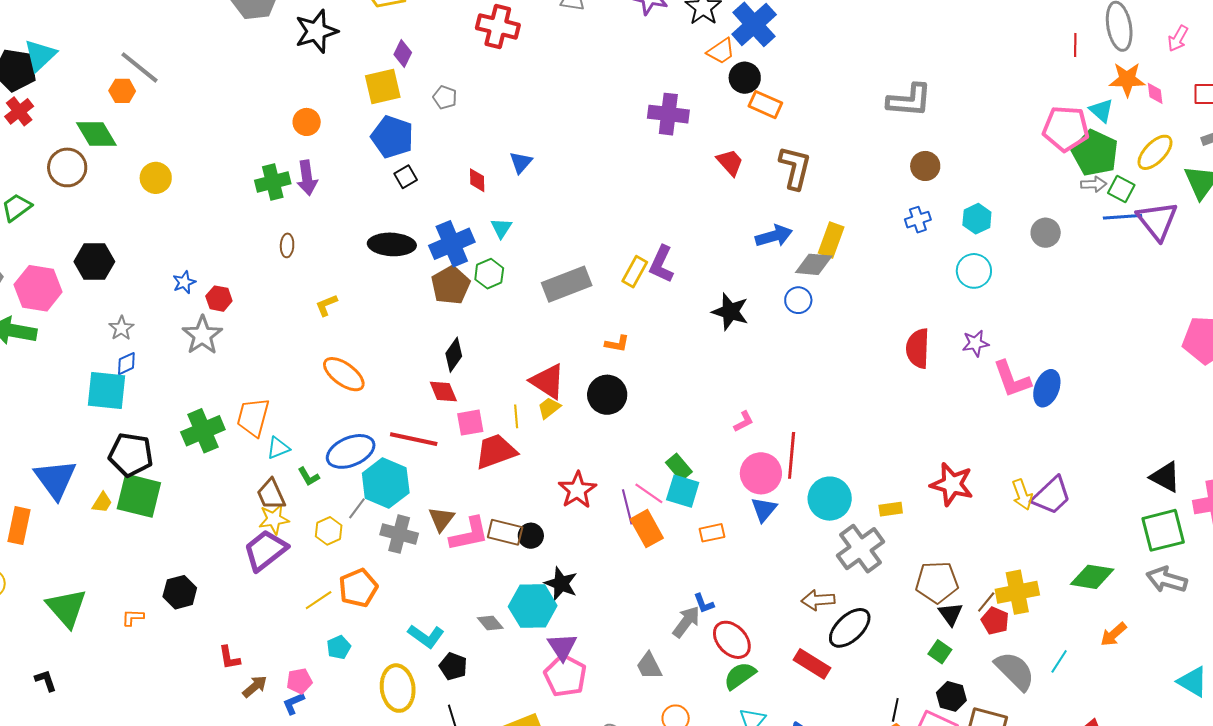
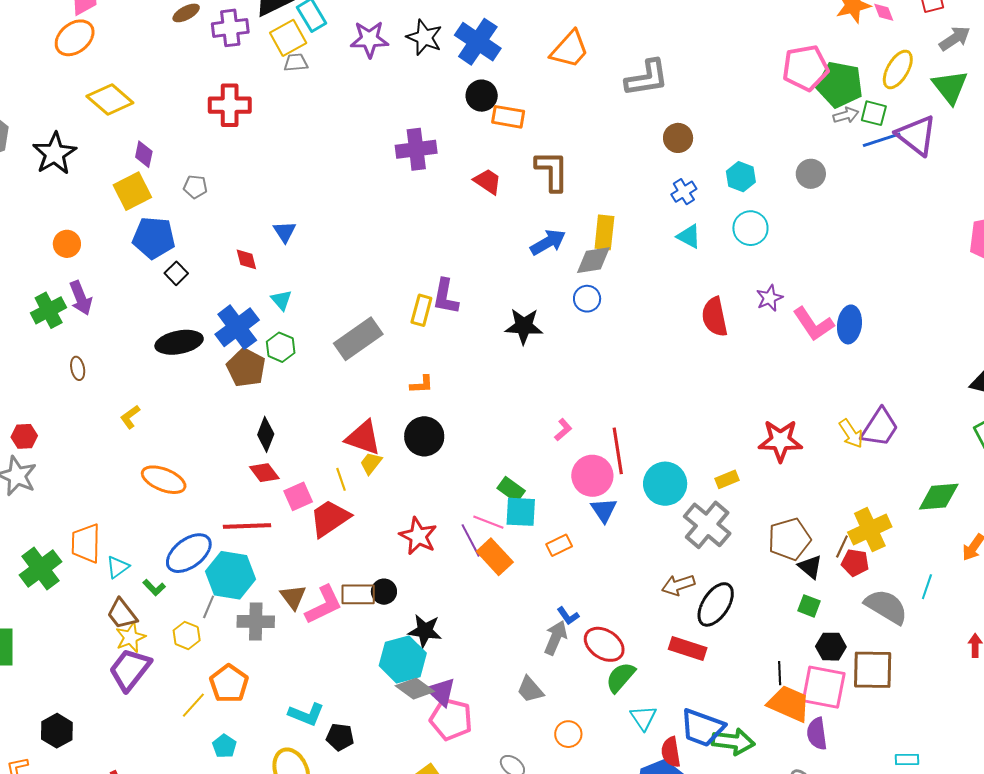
orange trapezoid: (721, 51) -> (570, 49), moved, size x1.4
cyan triangle: (1101, 110) -> (689, 236), moved
gray diamond: (490, 623) -> (415, 689), moved, size x1.4

